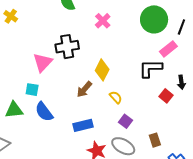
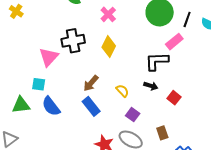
yellow diamond: (102, 70) -> (109, 47), moved
black arrow: (181, 82) -> (151, 86), moved, turned -64
red square: (166, 96) -> (174, 98), moved
blue rectangle: (83, 125) -> (91, 106), moved, turned 66

